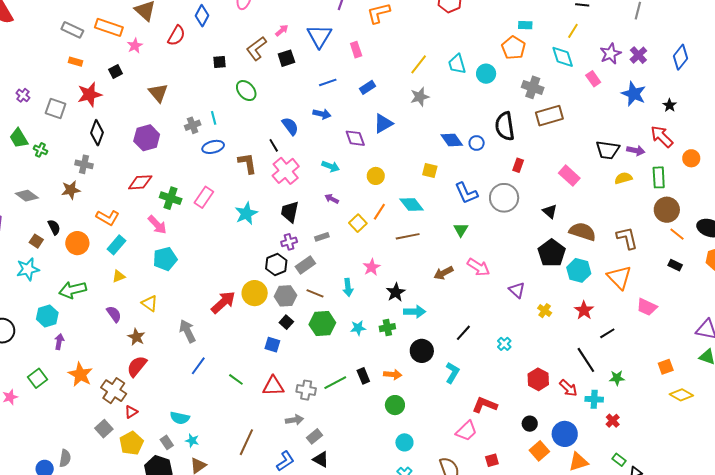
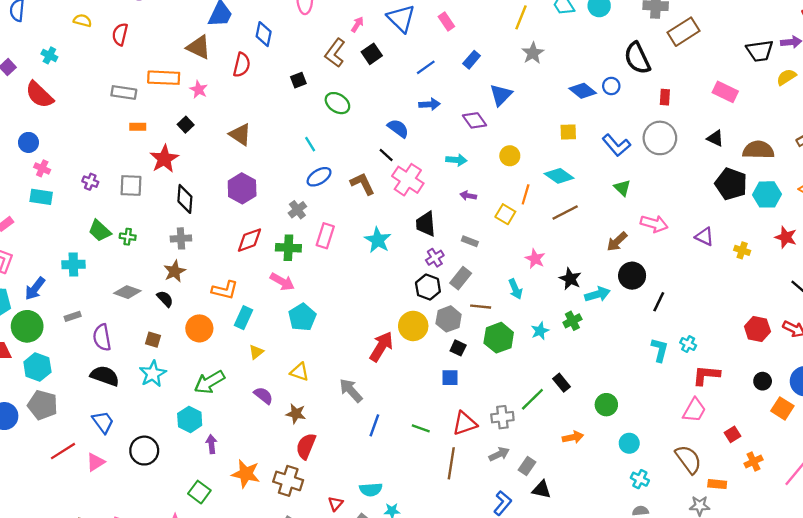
gray cross: (193, 125) -> (297, 210), moved
black semicircle: (54, 227) -> (165, 299), moved
gray rectangle: (322, 237) -> (470, 241), turned 56
cyan cross: (504, 344) -> (688, 344), moved
black circle: (422, 351) -> (632, 276), moved
orange arrow: (393, 375) -> (573, 437), moved
red triangle: (131, 412) -> (335, 504), moved
brown line: (246, 442) -> (451, 463), moved

